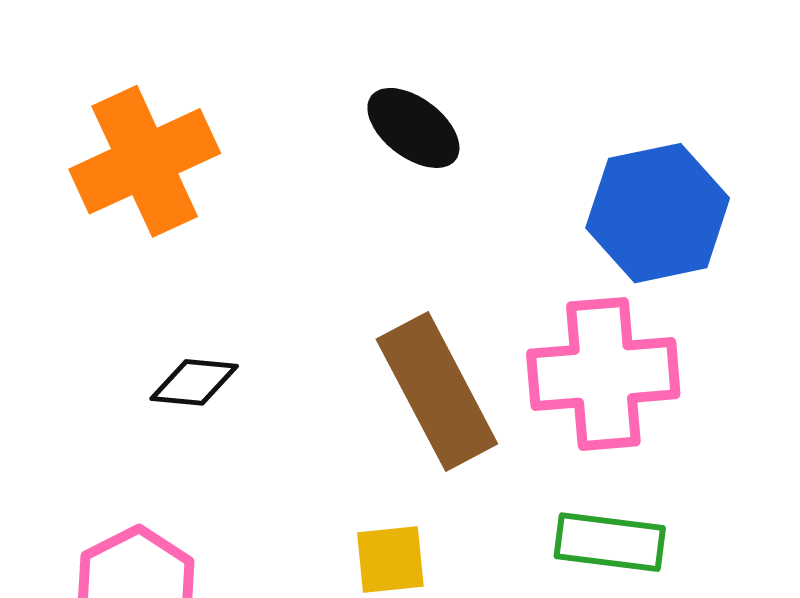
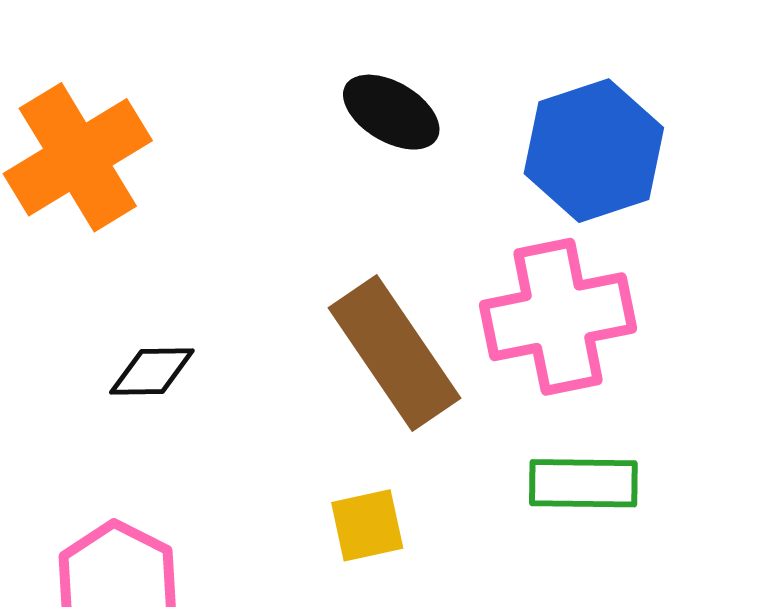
black ellipse: (413, 128) -> (391, 112), moved

